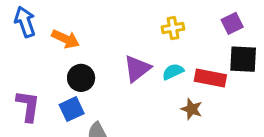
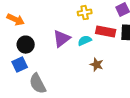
red rectangle: (210, 78) -> (106, 32), moved

